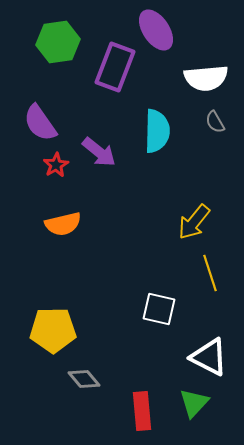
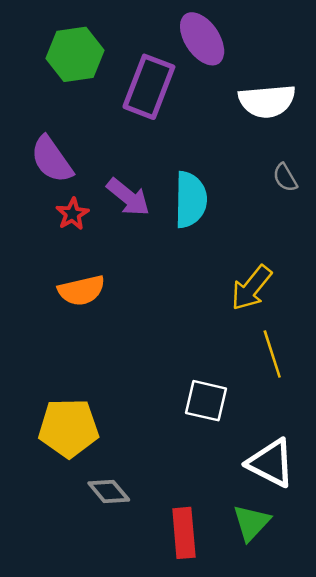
gray semicircle: (215, 122) -> (285, 178), moved
cyan semicircle: (157, 131) -> (190, 200), moved

